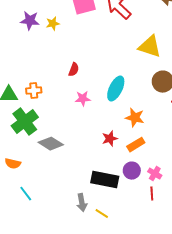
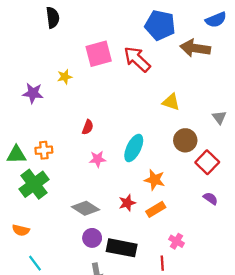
purple star: (30, 21) -> (33, 93), moved
yellow triangle: (150, 47) -> (171, 102), size x0.7
gray diamond: (51, 144) -> (86, 208), moved
purple circle: (132, 171) -> (92, 238), moved
red line: (152, 194) -> (162, 263), moved

